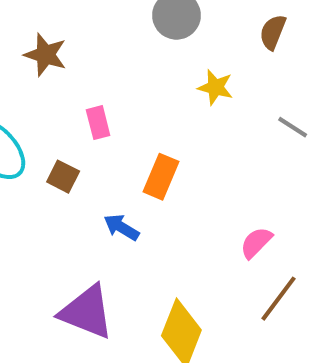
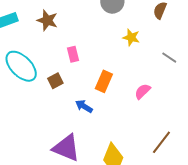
brown square: (63, 177) -> (55, 81), turned 35
pink semicircle: (256, 243) -> (143, 91), moved

